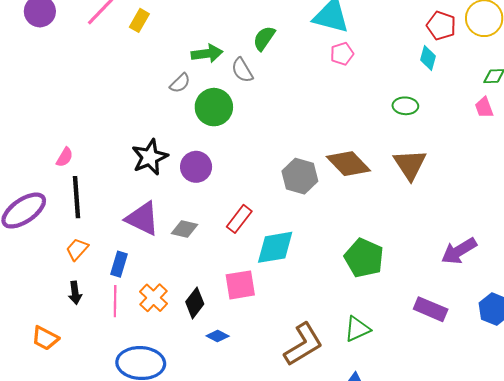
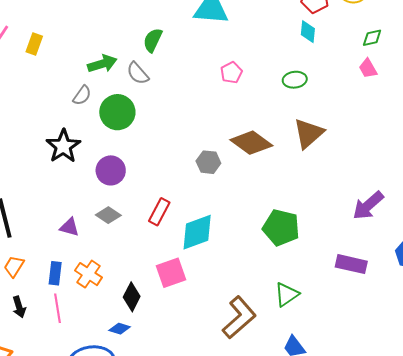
pink pentagon: (342, 54) -> (231, 73), moved
black star: (150, 157) -> (63, 146), moved
brown triangle: (410, 165) -> (309, 133), turned 32
gray hexagon: (300, 176) -> (208, 162), size x0.7
purple triangle: (142, 218) -> (69, 227), size x0.6
gray diamond: (185, 229) -> (108, 215), moved, turned 30
orange cross: (154, 298) -> (88, 274), moved
blue diamond: (218, 336) -> (120, 329), moved

